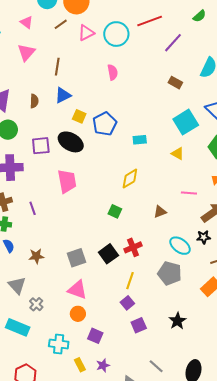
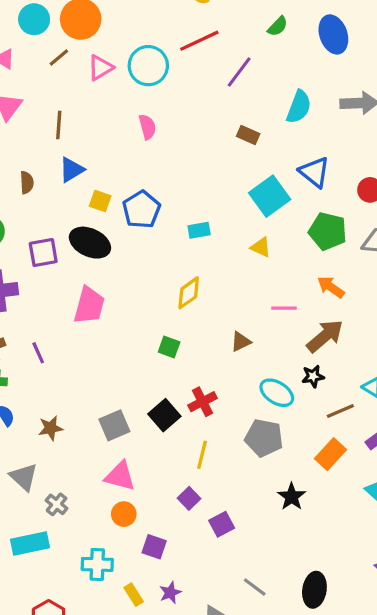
pink trapezoid: (67, 181) -> (89, 305), turned 30
purple square: (127, 303) -> (189, 498), moved
black star: (177, 321) -> (292, 497), moved
cyan rectangle: (18, 327) -> (30, 543), turned -30

